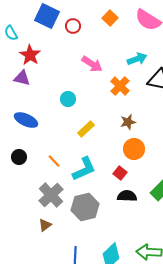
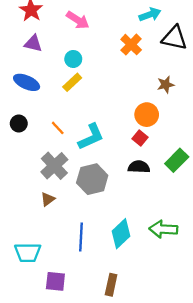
pink arrow: (92, 64) -> (78, 20), moved
purple triangle: (22, 78) -> (33, 43), moved
brown star: (128, 122) -> (166, 85), moved
yellow rectangle: (86, 129) -> (72, 82), moved
red square: (120, 173) -> (140, 138), moved

